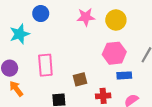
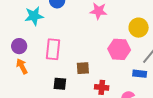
yellow circle: (116, 20) -> (139, 28), moved
blue rectangle: (124, 75) -> (140, 74), moved

